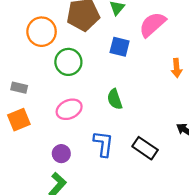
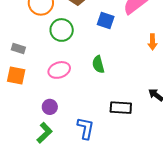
orange square: (19, 120) -> (16, 76), turned 30
blue L-shape: (103, 144) -> (86, 128), moved
black rectangle: (145, 148) -> (121, 108), turned -35

